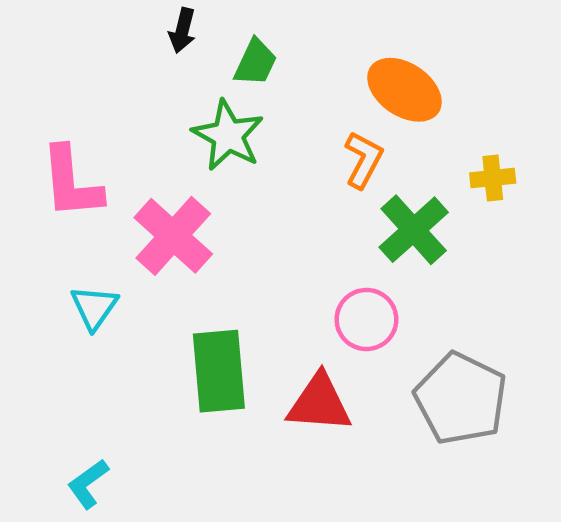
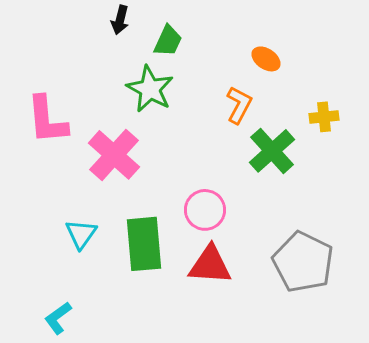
orange ellipse: (404, 90) -> (266, 59), size x0.6
cyan triangle: (94, 307) -> (81, 234), moved
pink circle: (366, 319) -> (205, 210), moved

